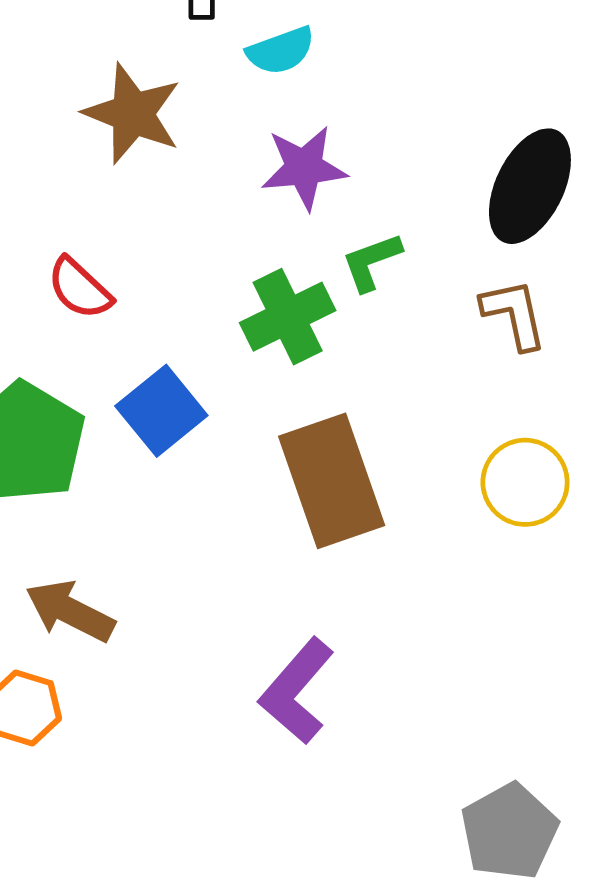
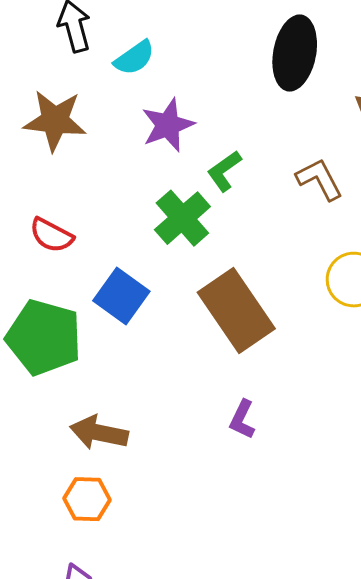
black ellipse: (530, 186) -> (295, 53), moved
purple L-shape: (297, 691) -> (242, 419), moved, size x0.6

